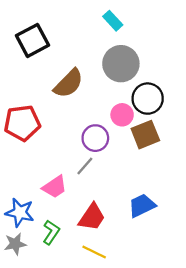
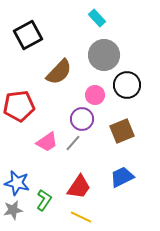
pink circle: (122, 115) -> (95, 95), moved
brown square: (145, 135) -> (122, 131), moved
pink trapezoid: (55, 187) -> (47, 142), moved

